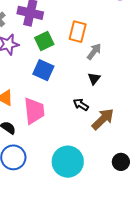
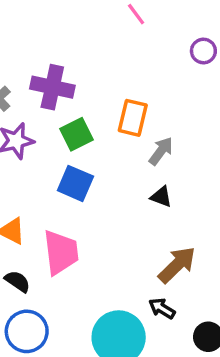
black triangle: (94, 79) -> (161, 197), turned -48
black arrow: (81, 105) -> (162, 308), moved

